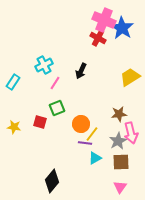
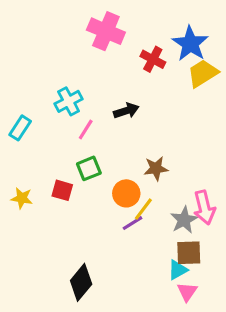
pink cross: (104, 20) -> (106, 31), moved
black arrow: (81, 71) -> (126, 111), turned -133
yellow trapezoid: (130, 77) -> (203, 73), moved
brown star: (119, 114) -> (156, 168), moved
purple line: (85, 143) -> (133, 223), turned -40
cyan triangle: (95, 158) -> (178, 270), moved

